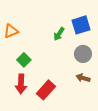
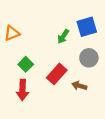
brown arrow: (83, 78) -> (79, 86), moved
red rectangle: (46, 90) -> (57, 74), moved

